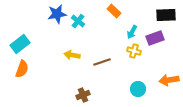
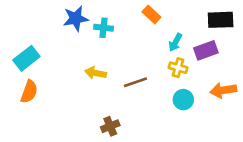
cyan cross: (78, 21) -> (104, 28), turned -32
orange arrow: (169, 80) -> (223, 90), moved
cyan circle: (138, 89) -> (183, 100), moved

